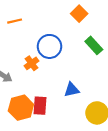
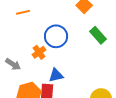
blue triangle: (72, 90) -> (56, 75), moved

